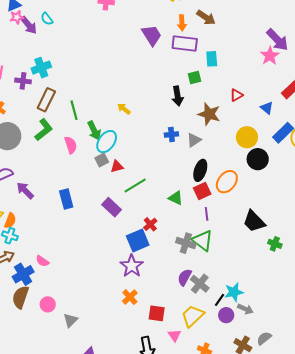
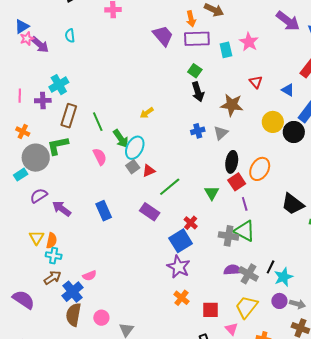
cyan semicircle: (47, 19) -> (70, 36), moved, turned 40
pink star: (270, 56) -> (249, 42), moved
green square: (195, 77) -> (195, 71), moved, turned -32
red triangle: (236, 95) -> (256, 82), turned -32
yellow arrow: (124, 109) -> (147, 113), turned -64
green L-shape: (44, 130) -> (58, 146), moved, turned -145
black circle: (258, 159) -> (294, 132), moved
green triangle: (176, 198) -> (212, 193), turned 42
pink semicircle: (42, 261) -> (90, 276), turned -48
purple semicircle: (185, 277) -> (233, 270), turned 66
black line: (219, 300) -> (271, 267), moved
gray arrow: (245, 309) -> (297, 304), moved

